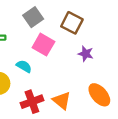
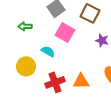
orange triangle: (62, 101) -> (81, 81), turned -42

